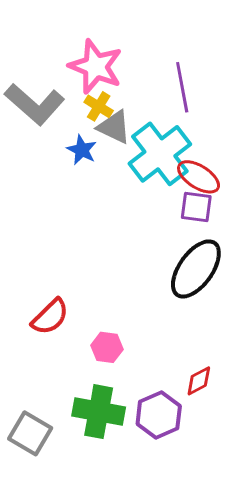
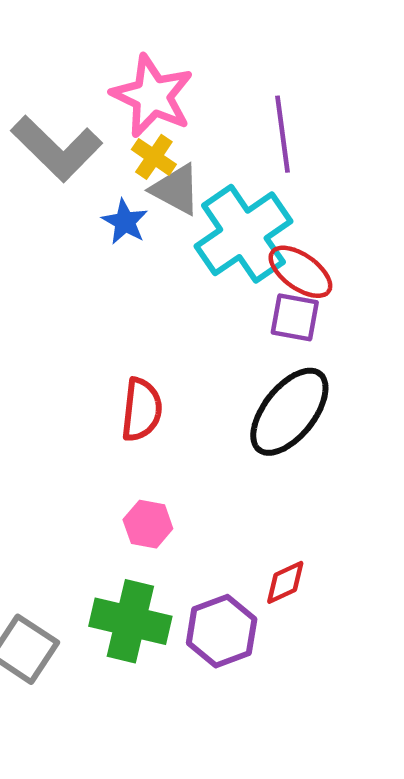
red semicircle: (50, 317) -> (142, 410), moved, turned -42

